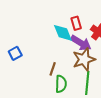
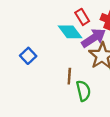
purple arrow: (81, 43) -> (94, 38), turned -50
blue square: (15, 53) -> (28, 56), moved

